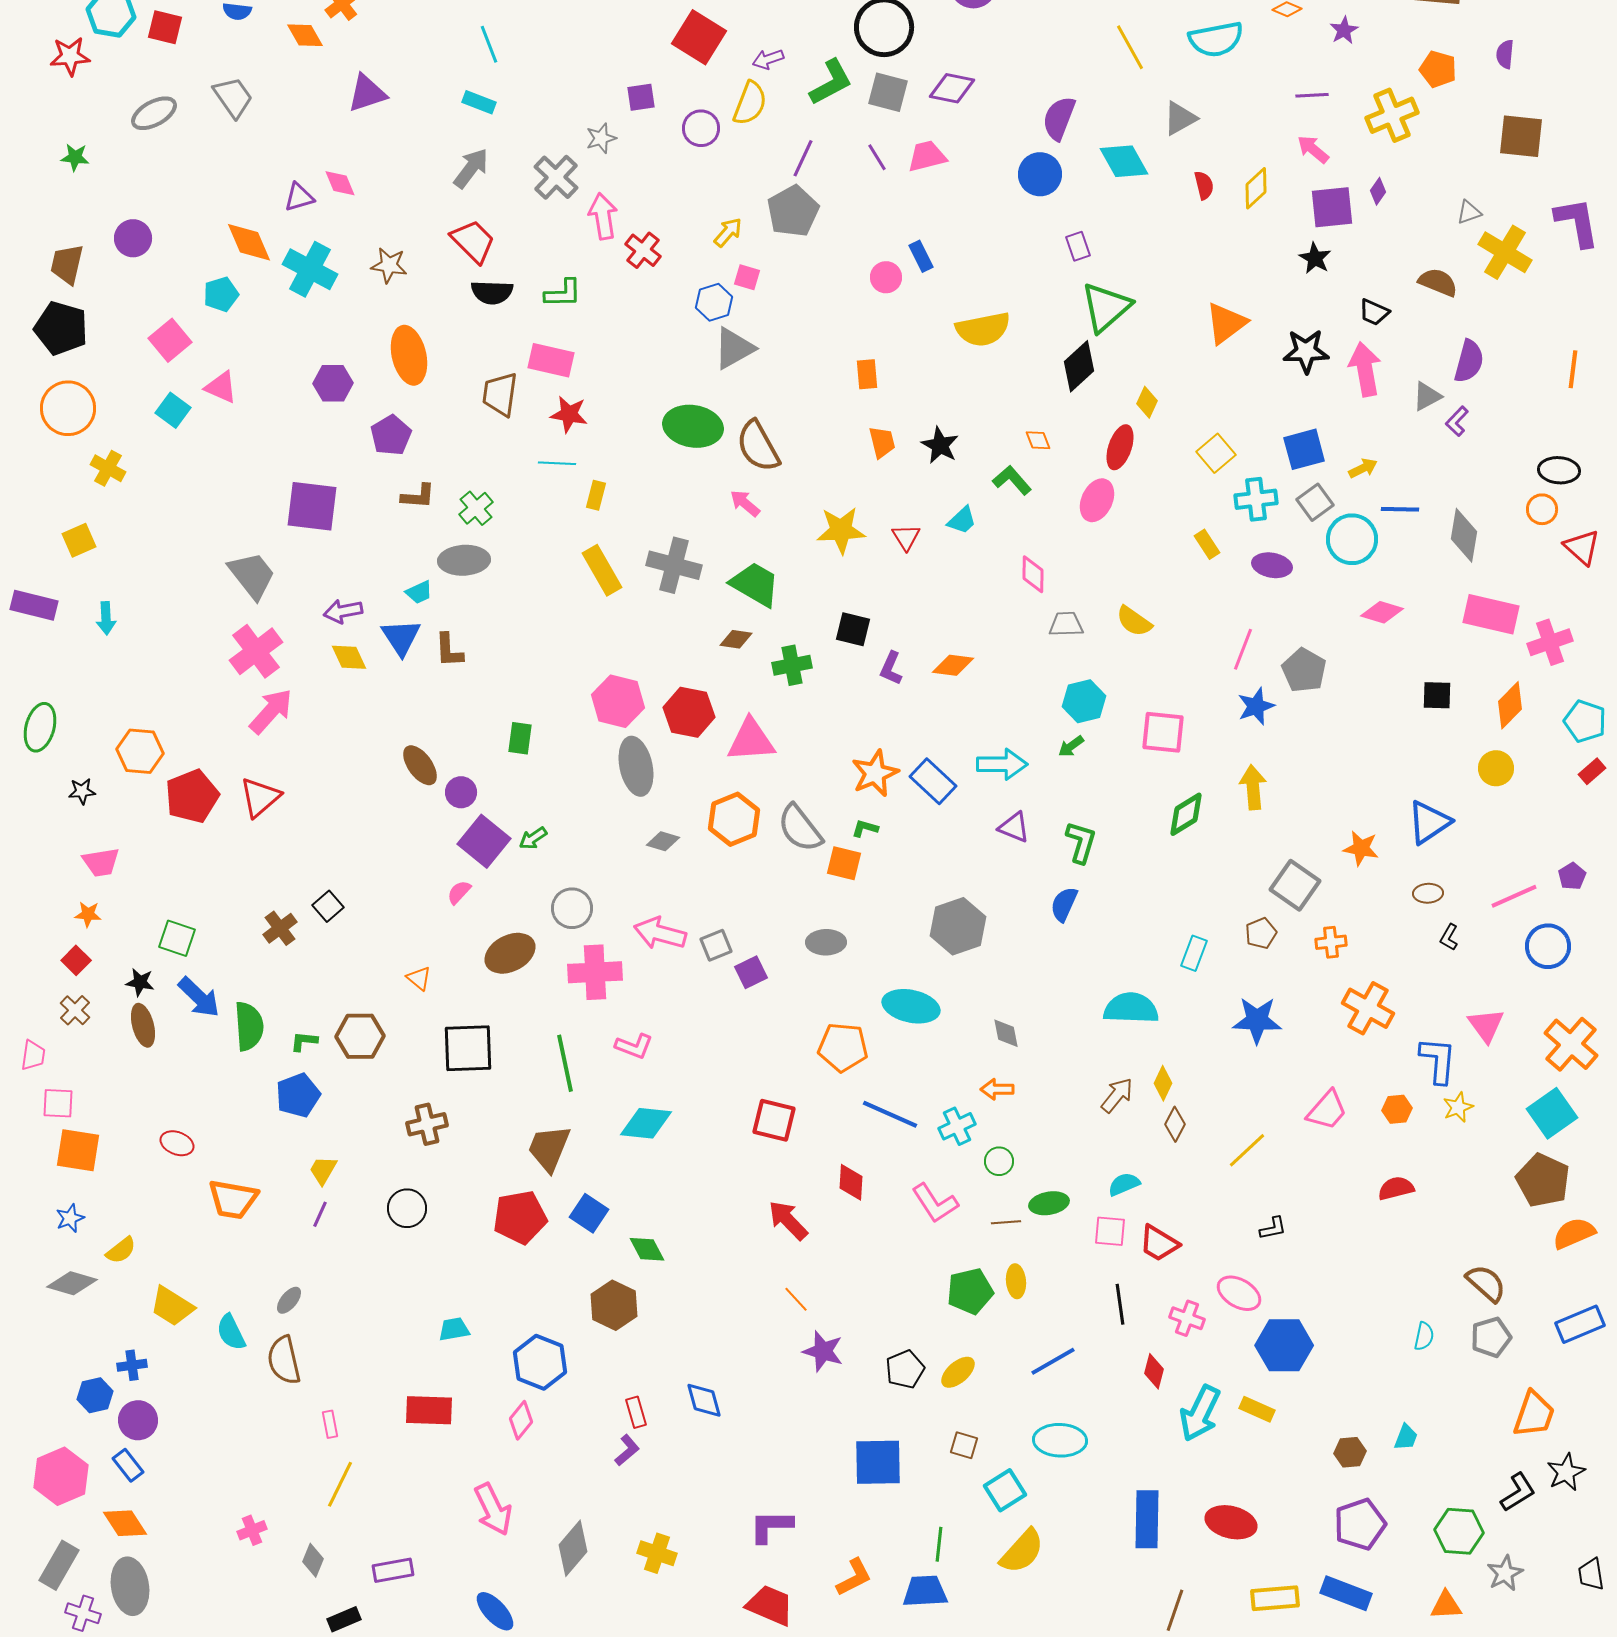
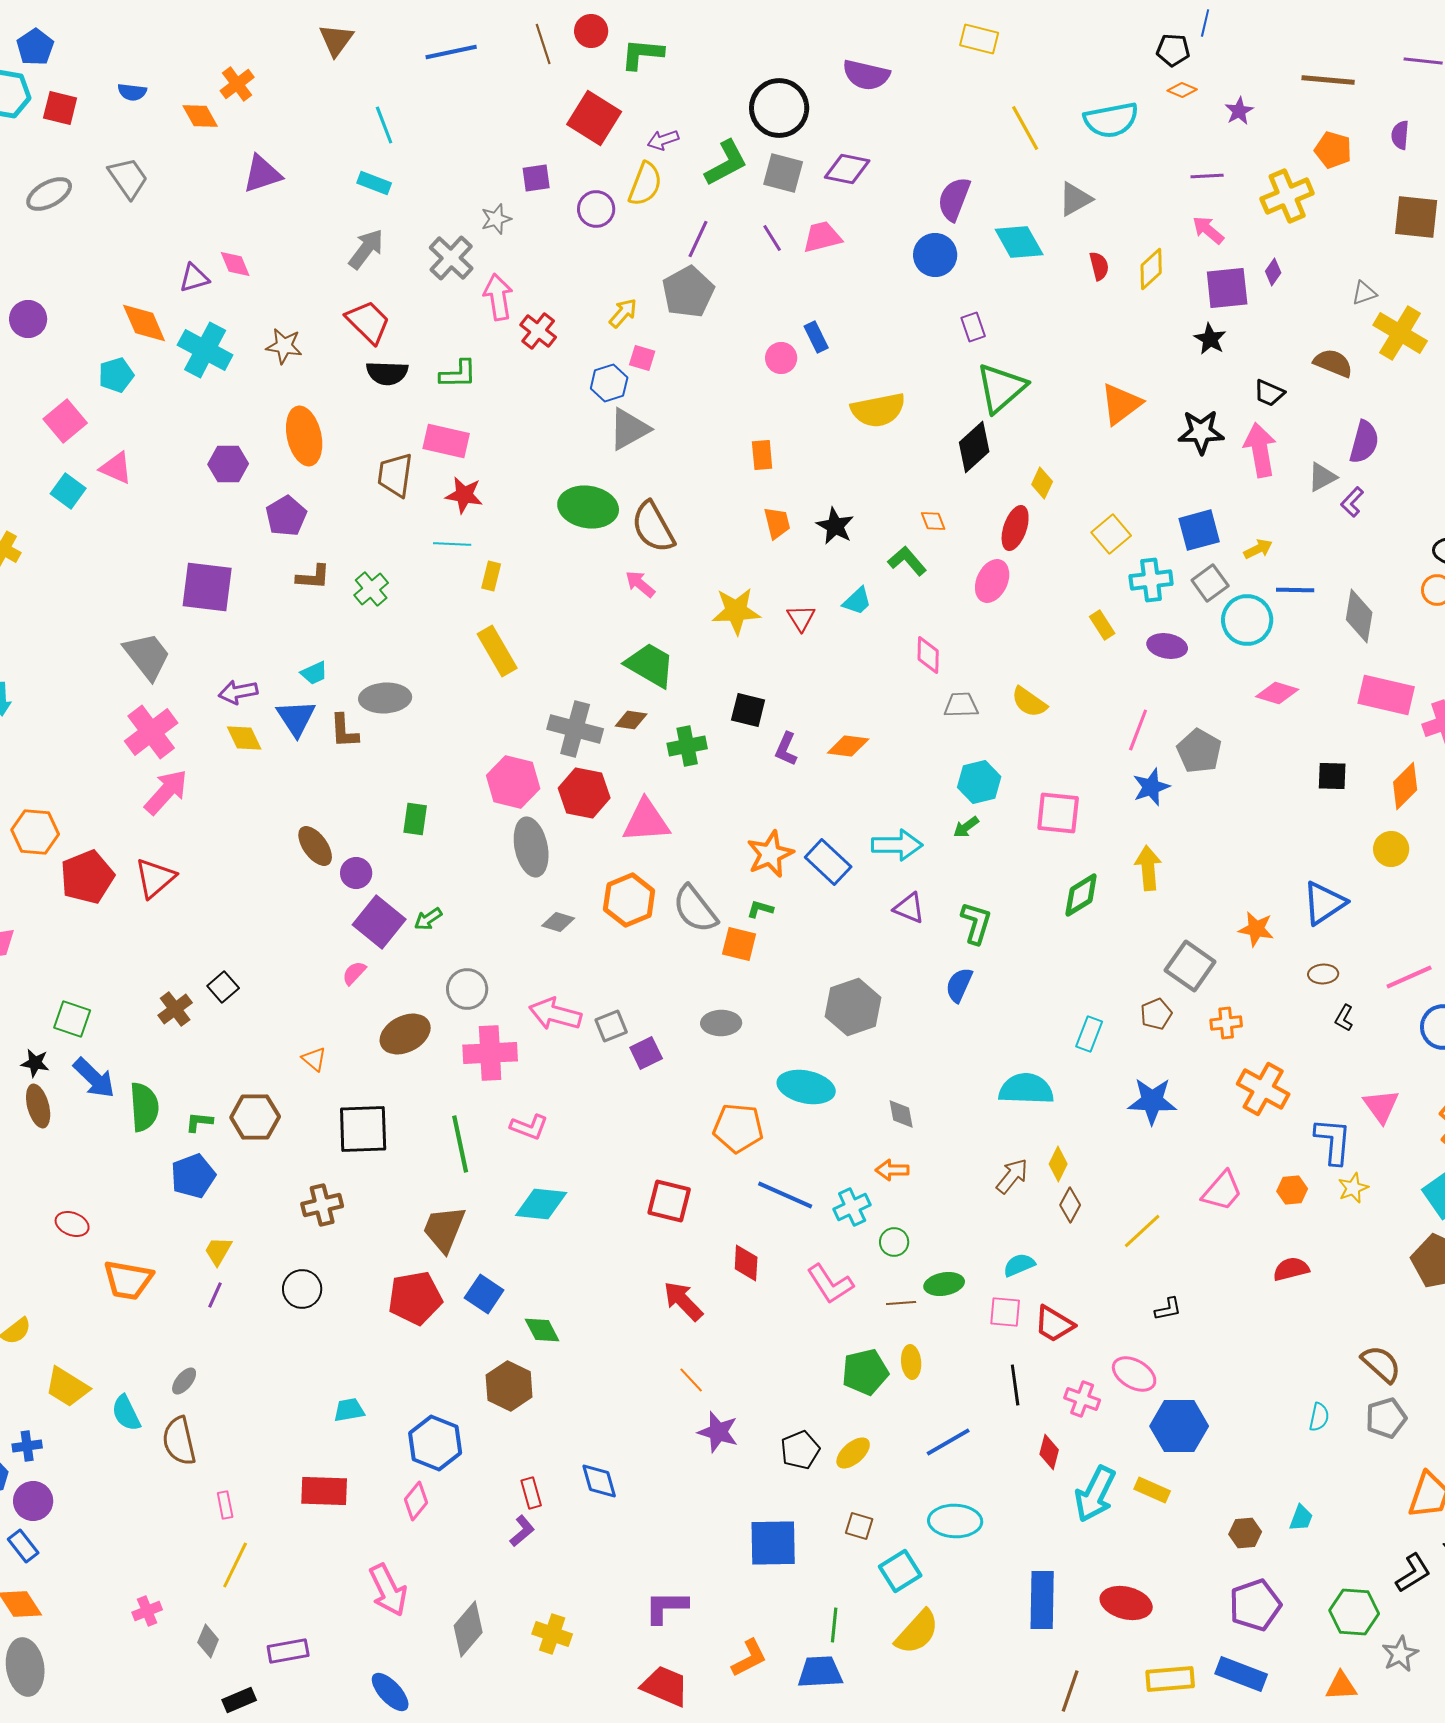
gray ellipse: (464, 560) -> (385, 698), moved
gray cross: (674, 565) -> (575, 729), moved

